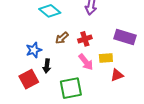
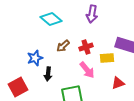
yellow rectangle: (106, 58) -> (107, 58), moved
red square: (29, 79) -> (18, 87), moved

